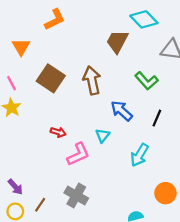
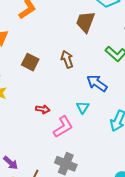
brown square: (51, 78) -> (30, 62), size x0.7
brown arrow: (92, 80) -> (67, 59), size x0.7

